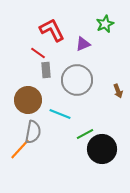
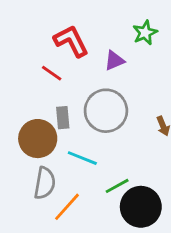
gray rectangle: (46, 70) -> (63, 118), moved
orange line: (20, 149) -> (67, 207), moved

